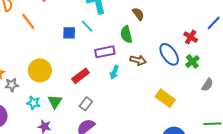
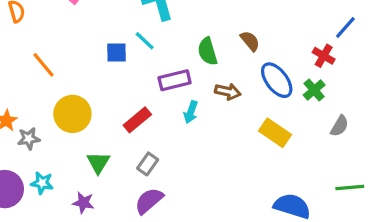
brown semicircle: (138, 14) -> (250, 41), moved
orange line: (28, 21) -> (43, 65), moved
red cross: (191, 37) -> (324, 56), moved
yellow rectangle: (165, 98) -> (275, 133), moved
cyan star: (34, 103) -> (42, 183), moved

